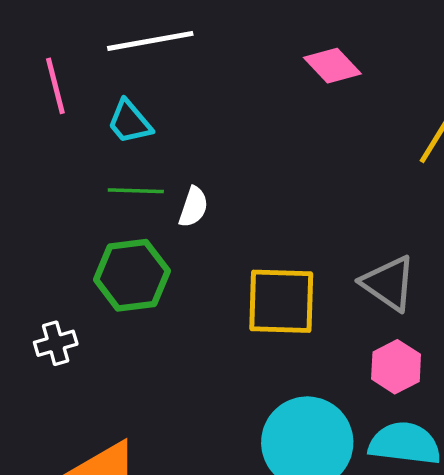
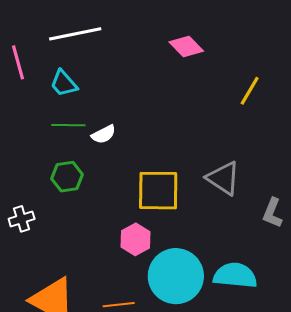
white semicircle: (193, 207) -> (104, 134), turned 45
green hexagon: (132, 275) -> (67, 177), size x0.7
pink hexagon: (396, 367) -> (135, 239), moved

